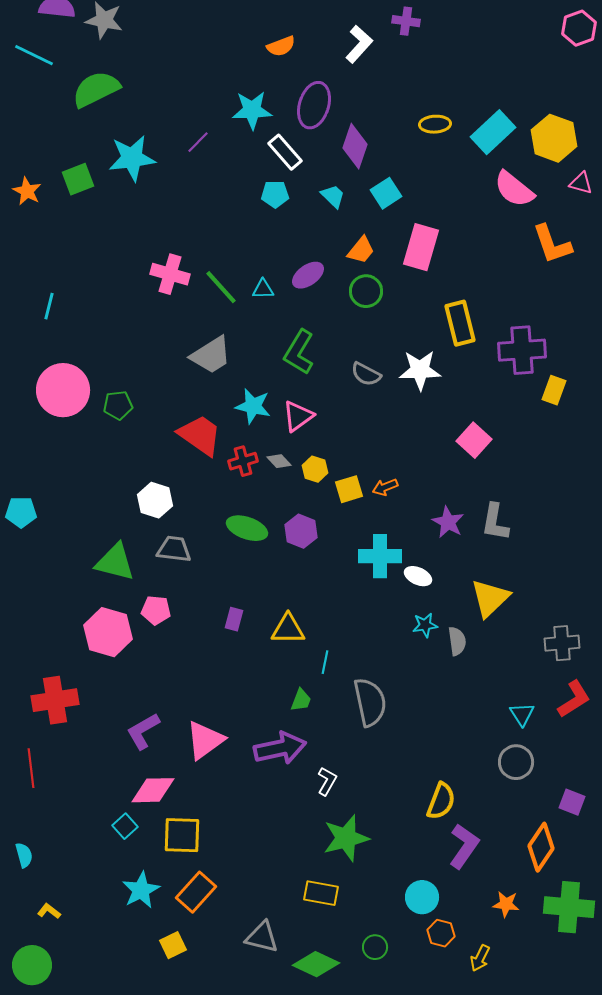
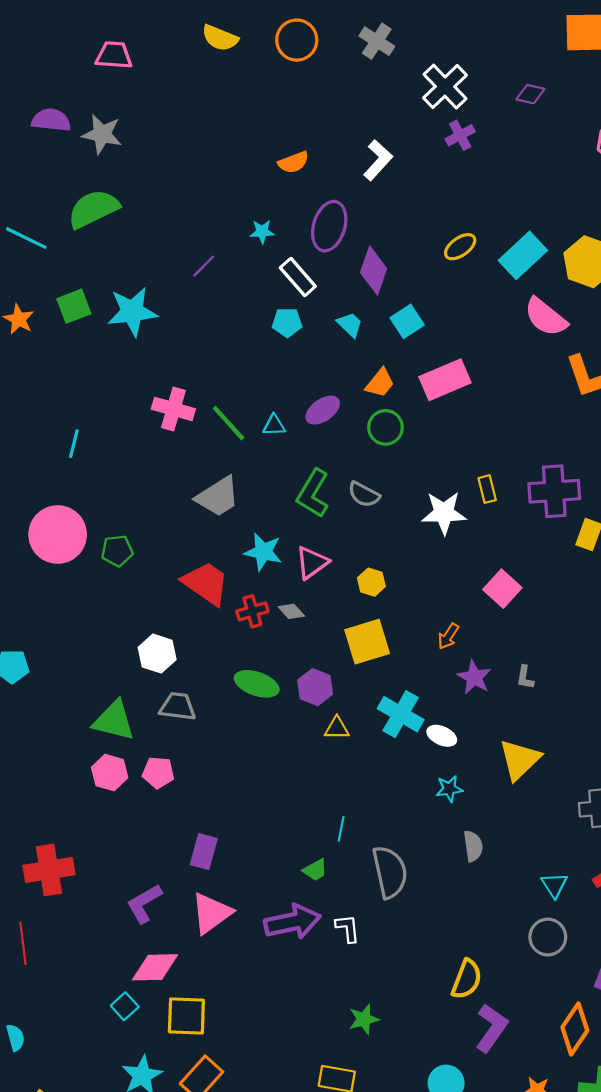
purple cross: (406, 21) -> (460, 135), moved, turned -36
cyan line: (34, 55) -> (26, 238), moved
cyan star: (252, 110) -> (262, 232), size x0.6
yellow ellipse: (435, 124) -> (460, 247), turned -32
cyan star: (132, 158) -> (132, 312), moved
pink rectangle: (421, 247) -> (445, 380), turned 51
cyan line: (49, 306) -> (74, 444), moved
yellow rectangle: (460, 323) -> (487, 489), moved, size x0.6
gray semicircle: (366, 374) -> (364, 494), moved
yellow hexagon: (315, 469) -> (371, 582), moved
orange arrow: (385, 487) -> (448, 636), moved, turned -35
yellow square: (349, 489) -> (367, 642), size x1.5
gray L-shape: (495, 522) -> (525, 677), size x0.6
cyan cross: (380, 556) -> (401, 714), turned 30
purple rectangle: (234, 619) -> (204, 852), moved, size x1.4
yellow triangle: (288, 629) -> (337, 728), moved, size x0.7
pink hexagon: (108, 632) -> (110, 773), moved, size x0.7
gray semicircle: (457, 641) -> (473, 846), moved
green trapezoid: (301, 700) -> (315, 870), turned 40
white L-shape: (327, 781) -> (348, 928), moved, turned -36
green star: (346, 838) -> (364, 1019), size x0.6

